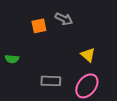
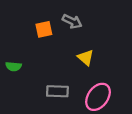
yellow triangle: (88, 55) -> (86, 57), moved

